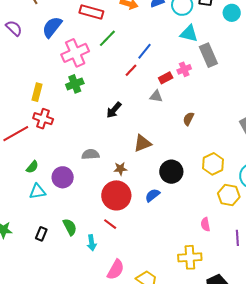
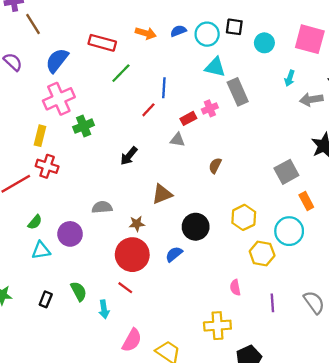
blue line: (144, 51) -> (164, 88), turned -36
pink cross: (75, 53) -> (59, 99), moved

